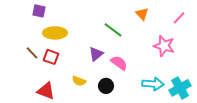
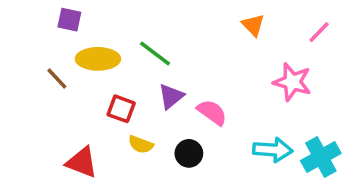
green line: (113, 30) -> (155, 54), moved
brown line: (32, 53) -> (57, 78), moved
red square: (51, 57) -> (121, 109), moved

